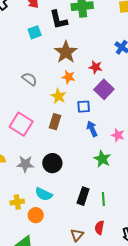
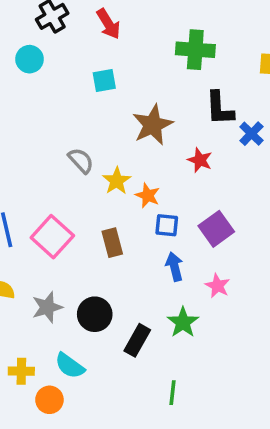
black L-shape: (58, 20) -> (220, 108), moved
orange star: (68, 77) -> (148, 195), moved
purple square: (104, 89) -> (216, 229), moved
yellow star: (58, 96) -> (117, 181), moved
brown rectangle: (55, 122) -> (112, 243), turned -42
gray star: (25, 164) -> (47, 307), turned -30
black rectangle: (83, 196) -> (137, 340), moved

